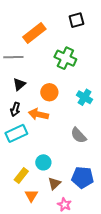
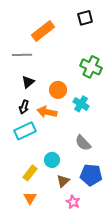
green cross: (65, 58) -> (91, 67), moved
cyan cross: (84, 97) -> (81, 104), moved
gray semicircle: (78, 135) -> (83, 143), moved
orange triangle: (31, 196) -> (30, 198), moved

